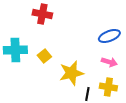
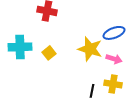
yellow star: (71, 73) -> (90, 49), moved, turned 30

